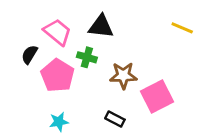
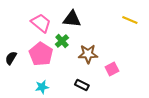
black semicircle: (29, 54) -> (11, 58), moved
green cross: (87, 57) -> (62, 41), turned 32
pink square: (157, 97) -> (112, 69), size x0.6

